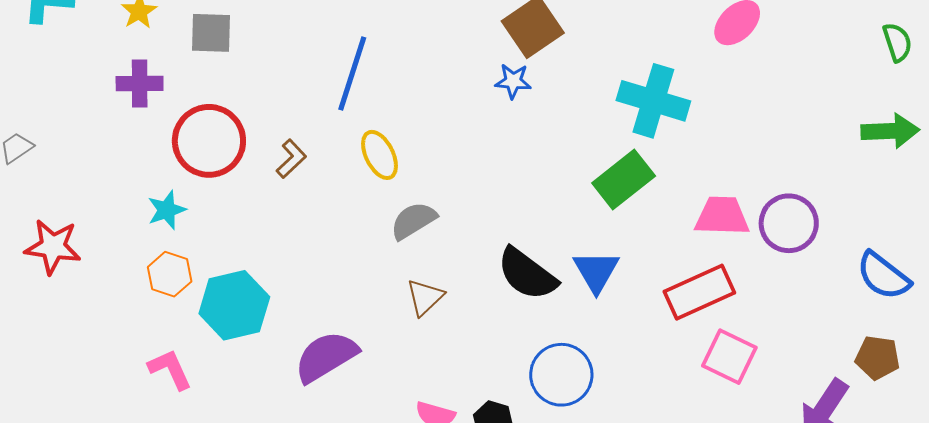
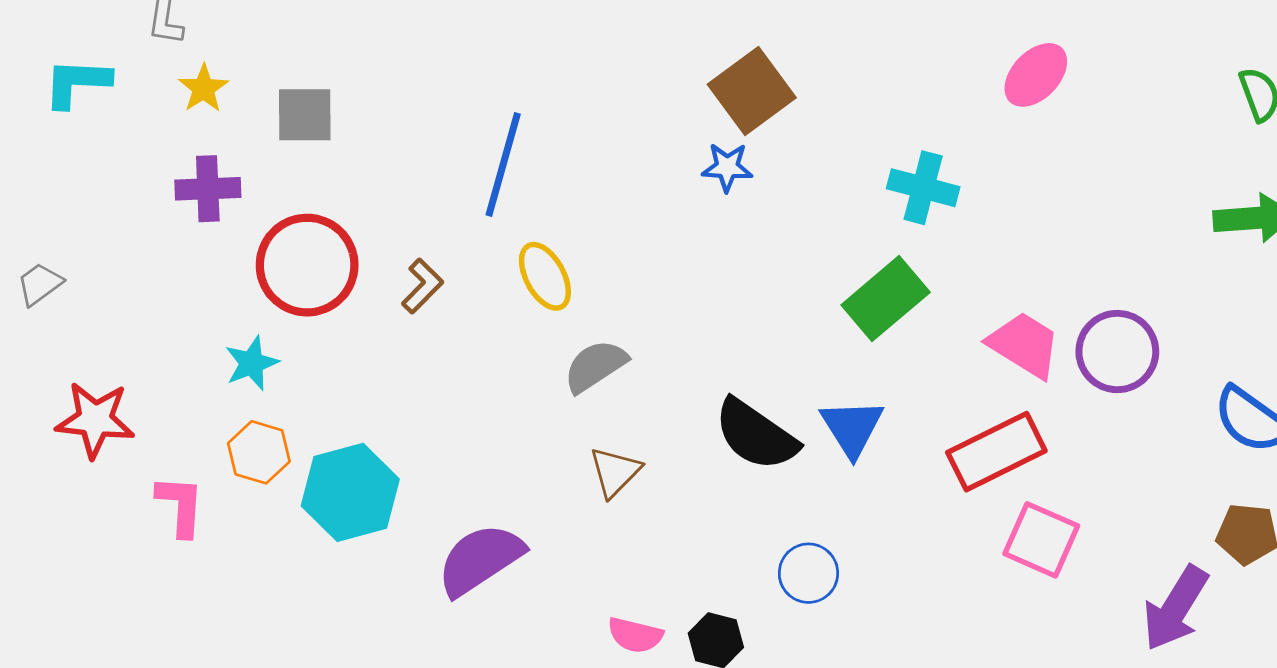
cyan cross: (653, 101) -> (923, 188), size x0.7
pink trapezoid: (722, 216) -> (1024, 345), turned 32
pink L-shape: (170, 369) -> (180, 506), moved, turned 30
blue circle: (561, 375) -> (808, 573), size x0.7

